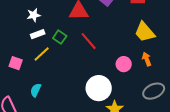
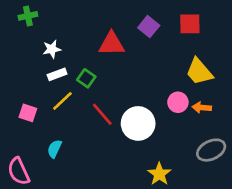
red line: (89, 41) -> (102, 114), moved
orange arrow: (147, 59) -> (202, 108), turned -64
pink circle: (124, 64) -> (178, 102), moved
white circle: (99, 88) -> (138, 123), moved

